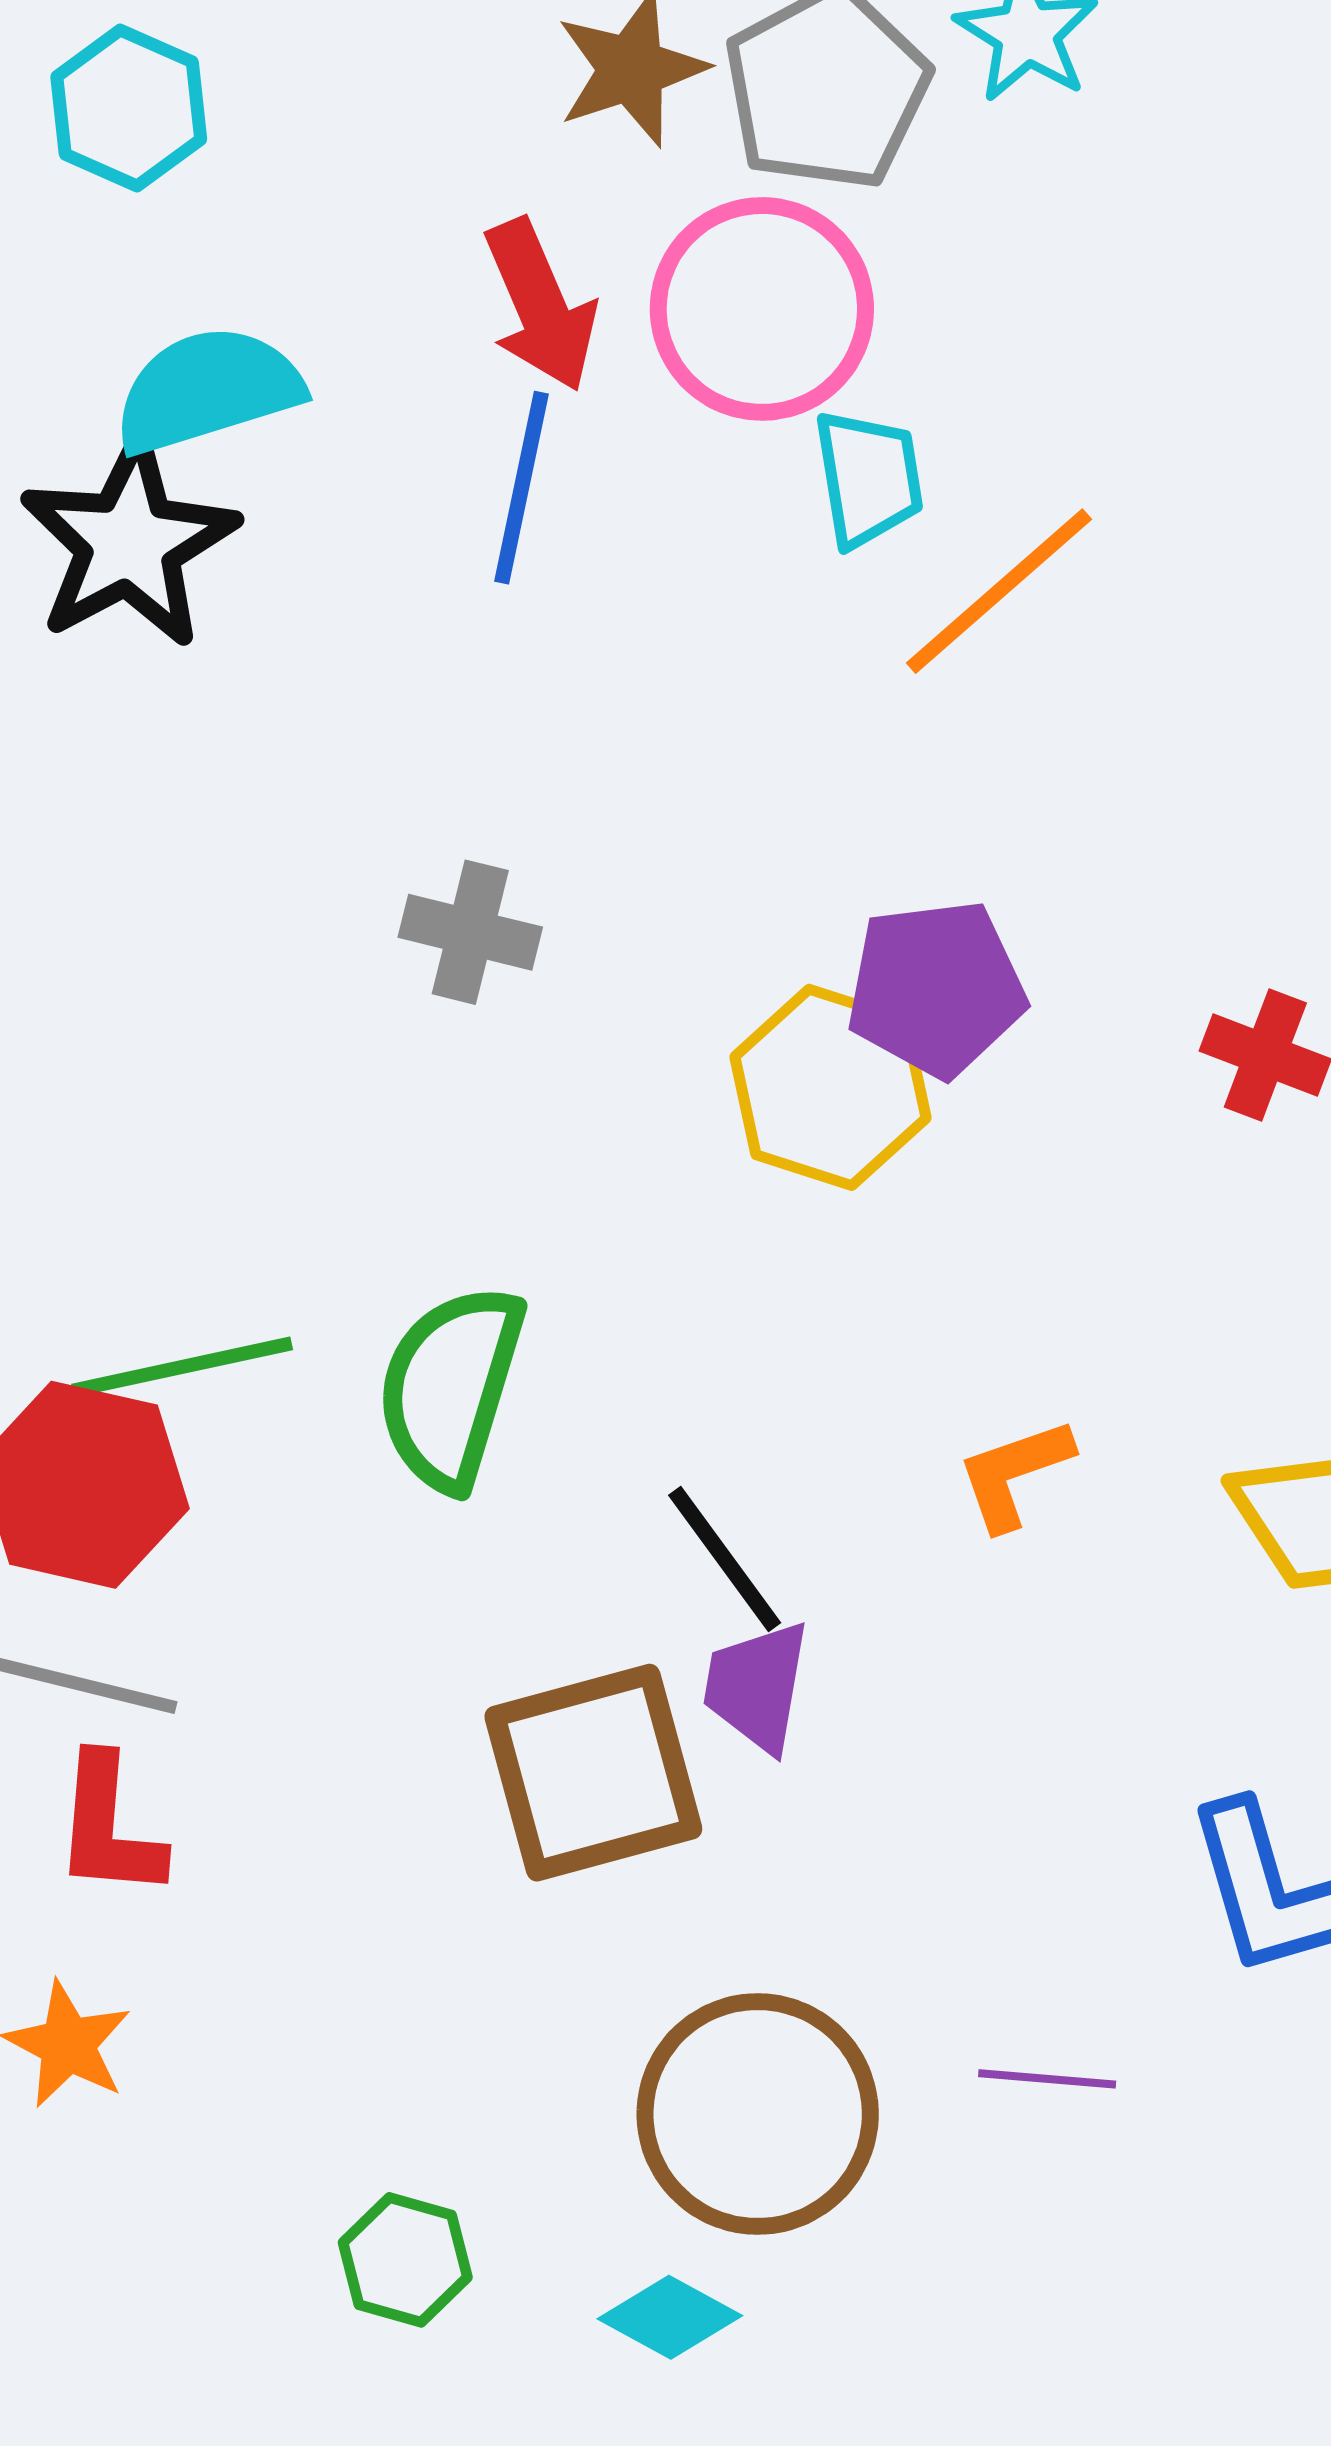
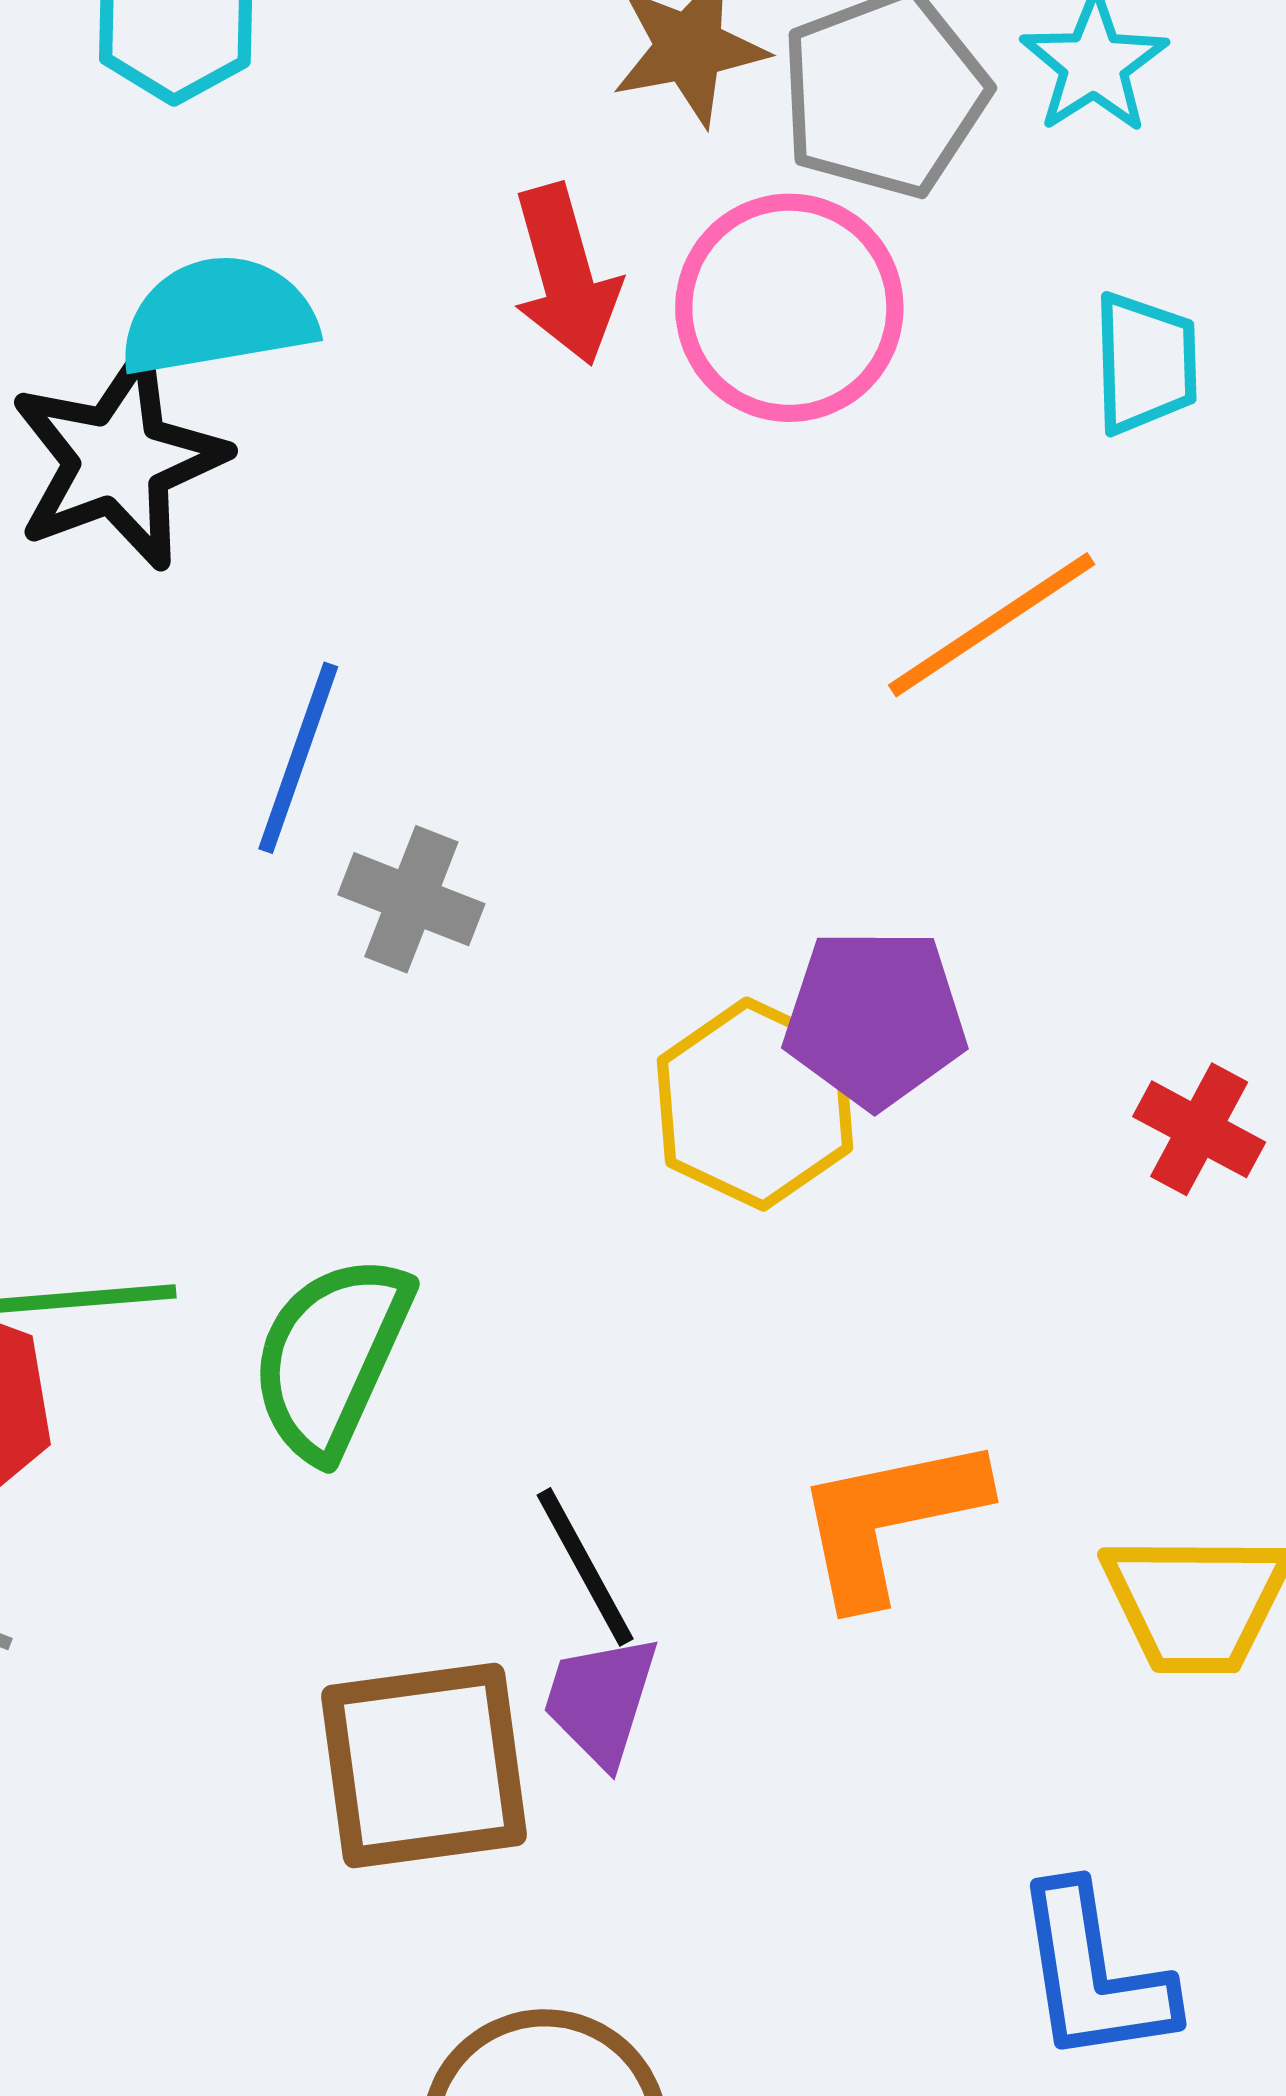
cyan trapezoid: (869, 478) -> (1145, 363), moved
blue line: (521, 488) -> (298, 758), moved
orange L-shape: (1014, 1474) -> (890, 1519), size x1.6

